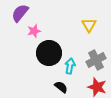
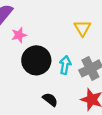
cyan arrow: (70, 66) -> (65, 65), moved

